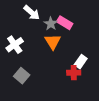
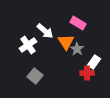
white arrow: (32, 13) -> (45, 31), moved
gray star: (51, 24) -> (77, 49), moved

